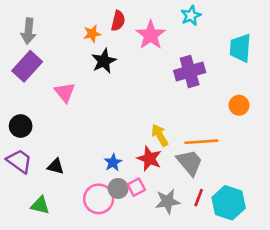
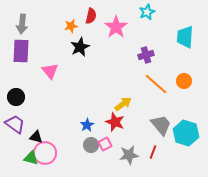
purple rectangle: (27, 66) -> (21, 51), turned -40
purple cross: (190, 71) -> (146, 55), size x0.7
yellow arrow: (160, 135) -> (123, 104), turned 84
orange line: (201, 142) -> (156, 84), moved, turned 45
gray trapezoid: (190, 162) -> (161, 125), moved
black triangle: (56, 166) -> (36, 137), moved
pink circle: (99, 199) -> (45, 153), moved
cyan hexagon: (229, 203) -> (186, 133), moved

